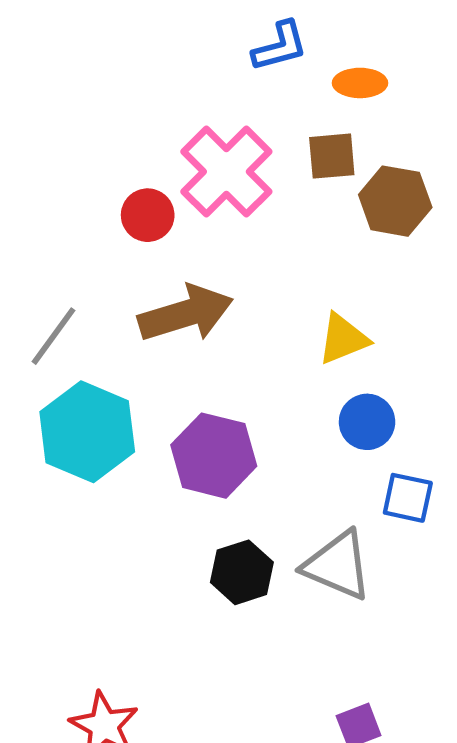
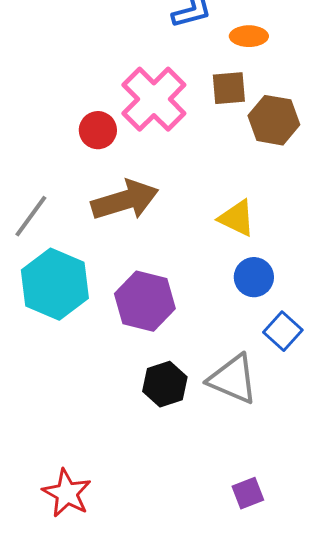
yellow triangle: (343, 339) -> (237, 218), turned 48
blue square: (408, 498) -> (283, 331), turned 30

